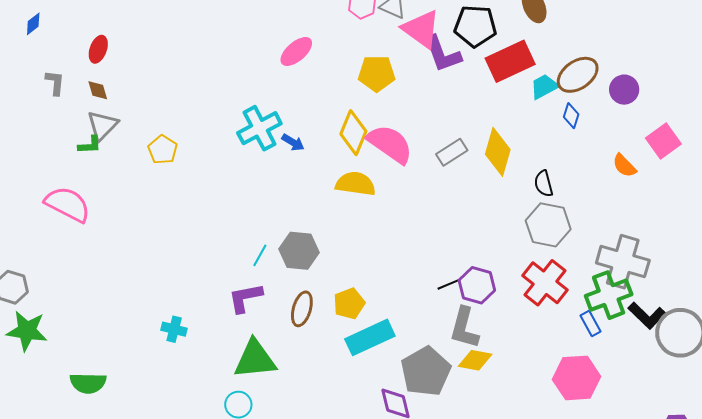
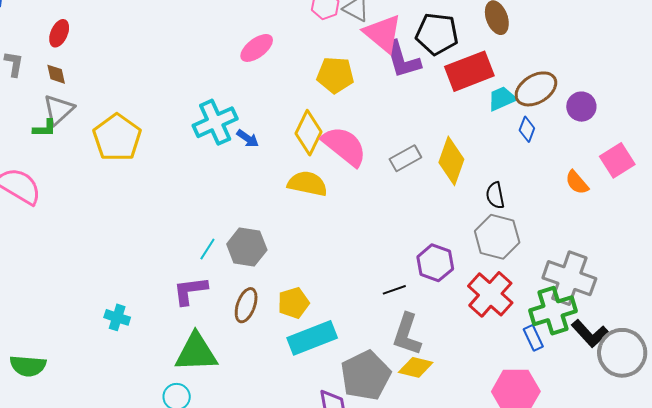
yellow pentagon: (163, 150) -> (117, 138), size x1.6
purple hexagon: (477, 285) -> (435, 263), moved

